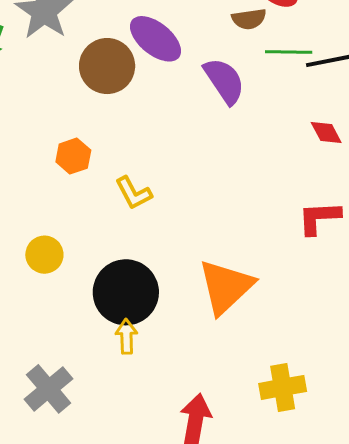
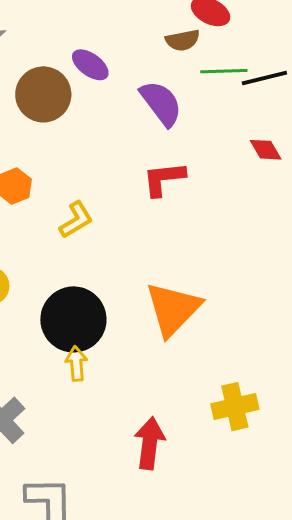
purple ellipse: (155, 39) -> (90, 65), size x0.7
yellow L-shape: (133, 193) -> (76, 220), turned -90
red L-shape: (319, 218) -> (164, 179), moved

